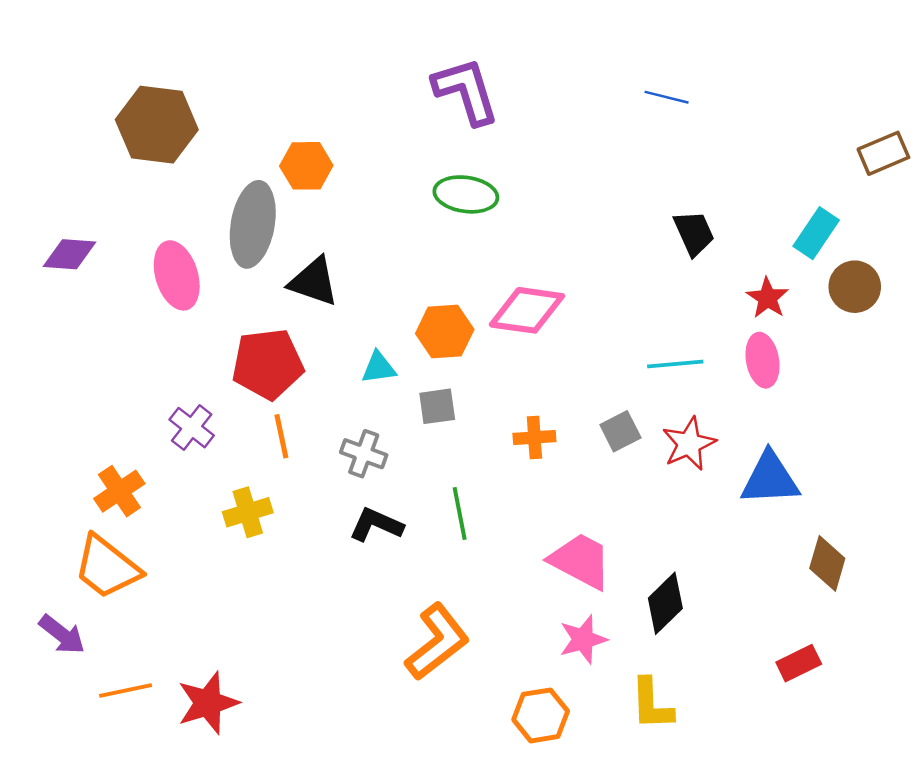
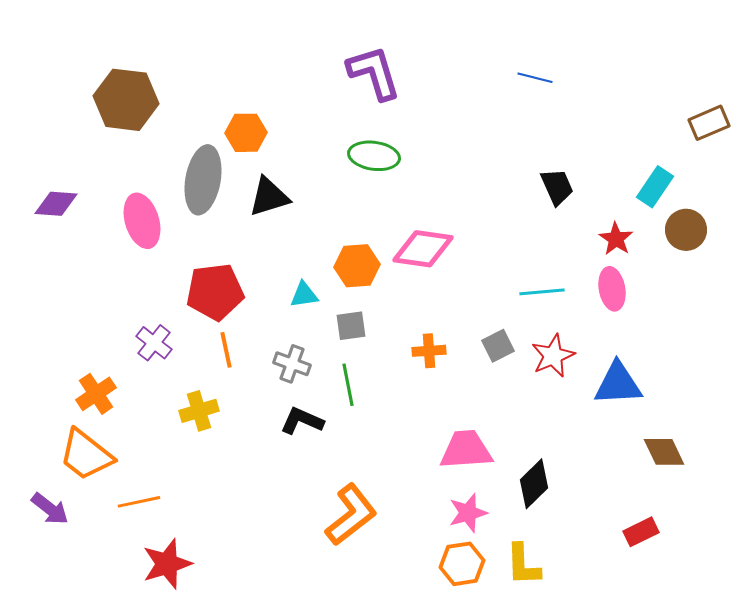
black triangle: (314, 282) -> (269, 197), moved, turned -36
green line: (460, 514) -> (348, 385), moved
pink trapezoid: (581, 561) -> (466, 450), turned -32
brown diamond: (827, 563) -> (664, 452), turned -42
orange line: (126, 691) -> (139, 502), moved
orange hexagon: (541, 715) -> (462, 564), moved

